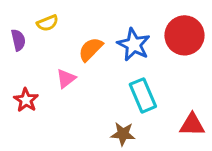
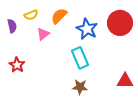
orange semicircle: (91, 49) -> (59, 16), moved
pink triangle: (66, 79) -> (43, 34), moved
cyan rectangle: (143, 95) -> (80, 58), moved

